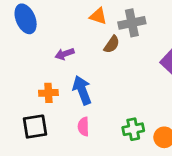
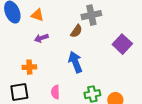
orange triangle: (98, 16) -> (37, 15), moved
blue arrow: (82, 90) -> (75, 62), moved

